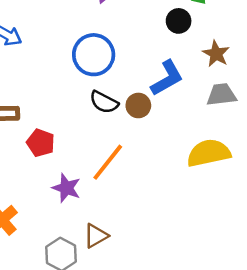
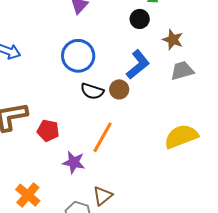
yellow semicircle: (209, 153) -> (181, 136), moved

